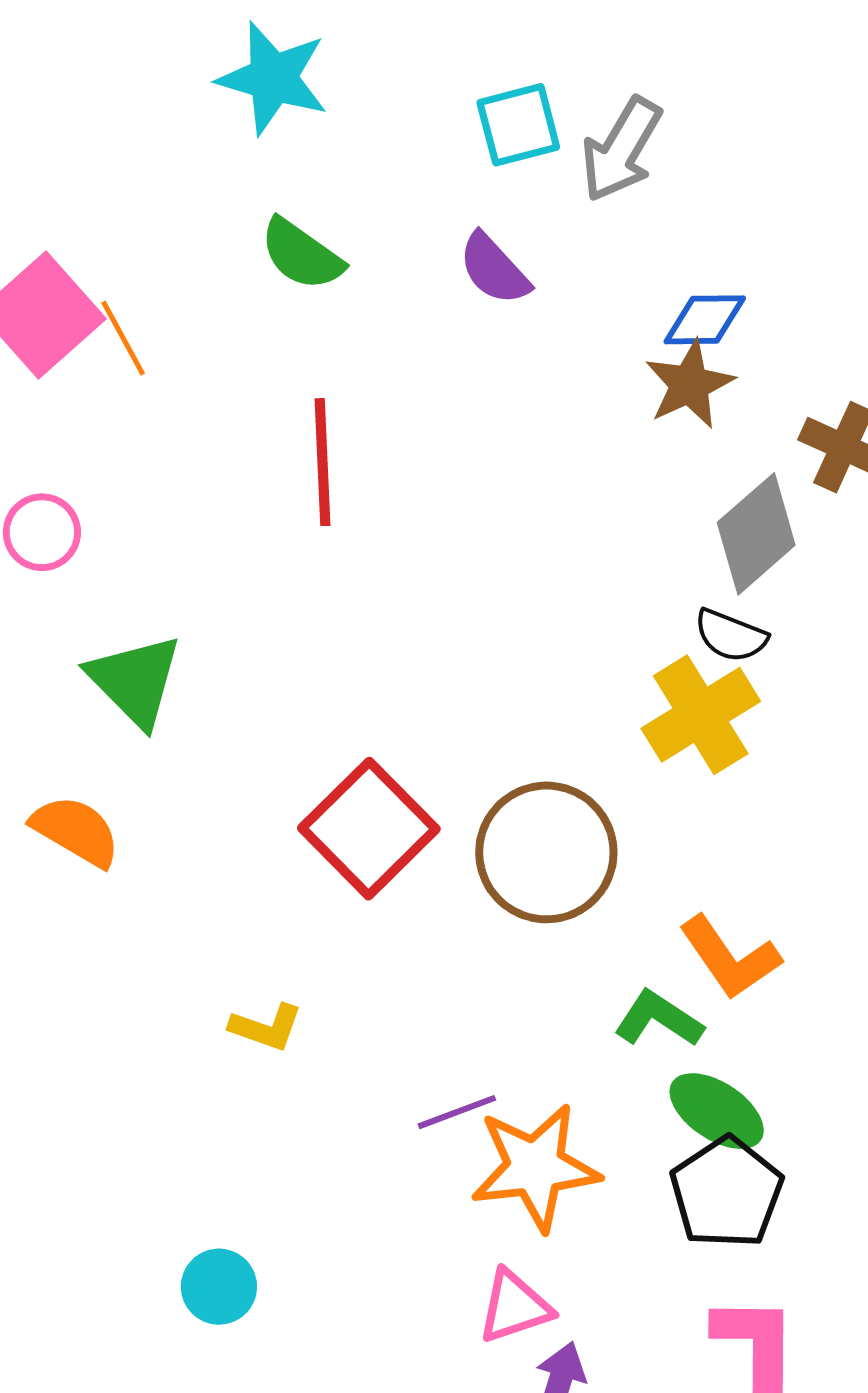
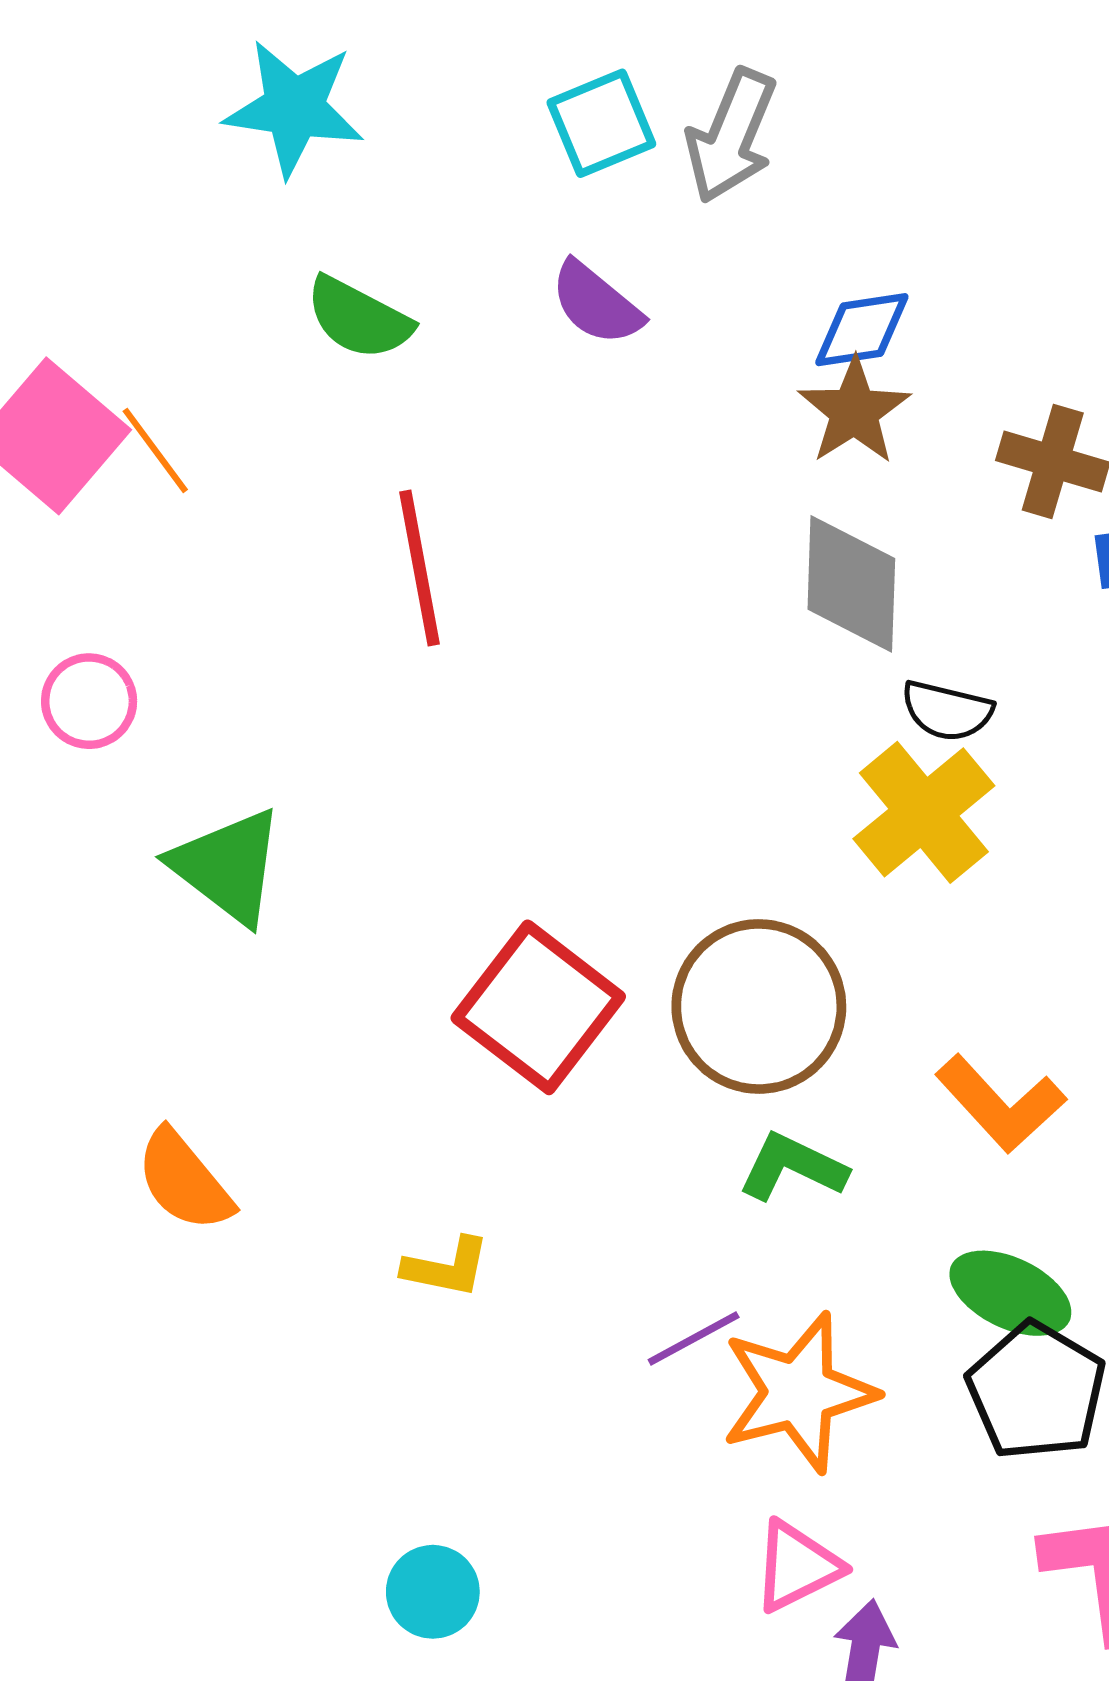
gray diamond: (756, 534) -> (851, 584), moved, turned -39
orange semicircle: (76, 831) -> (184, 1181), moved, turned -152
green L-shape: (659, 1019) -> (793, 1167), moved

